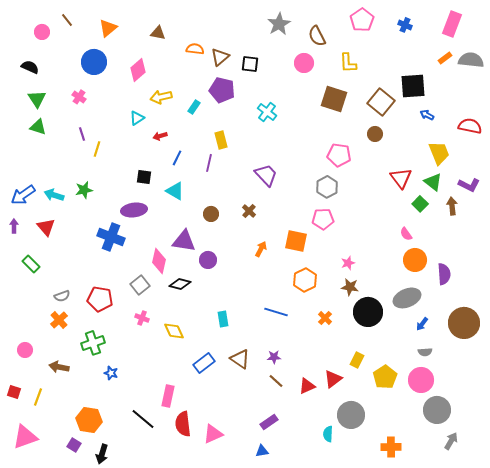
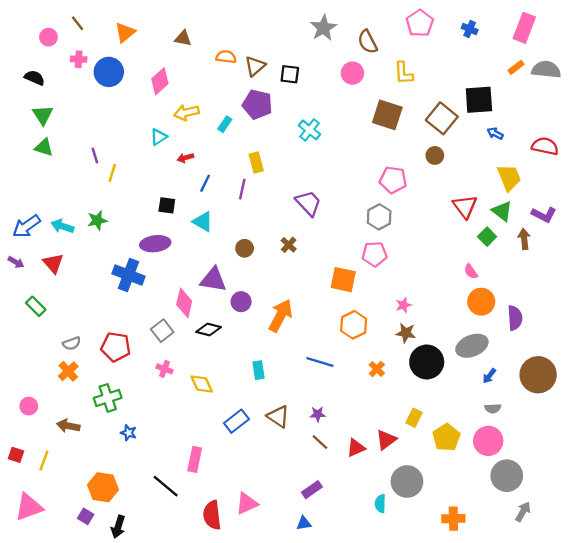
pink cross: (79, 97) -> (79, 59), moved, turned -32
purple arrow: (14, 226) -> (16, 262), turned 120
orange arrow: (261, 249) -> (281, 316), moved, size x1.8
red semicircle: (183, 424) -> (212, 515), moved

